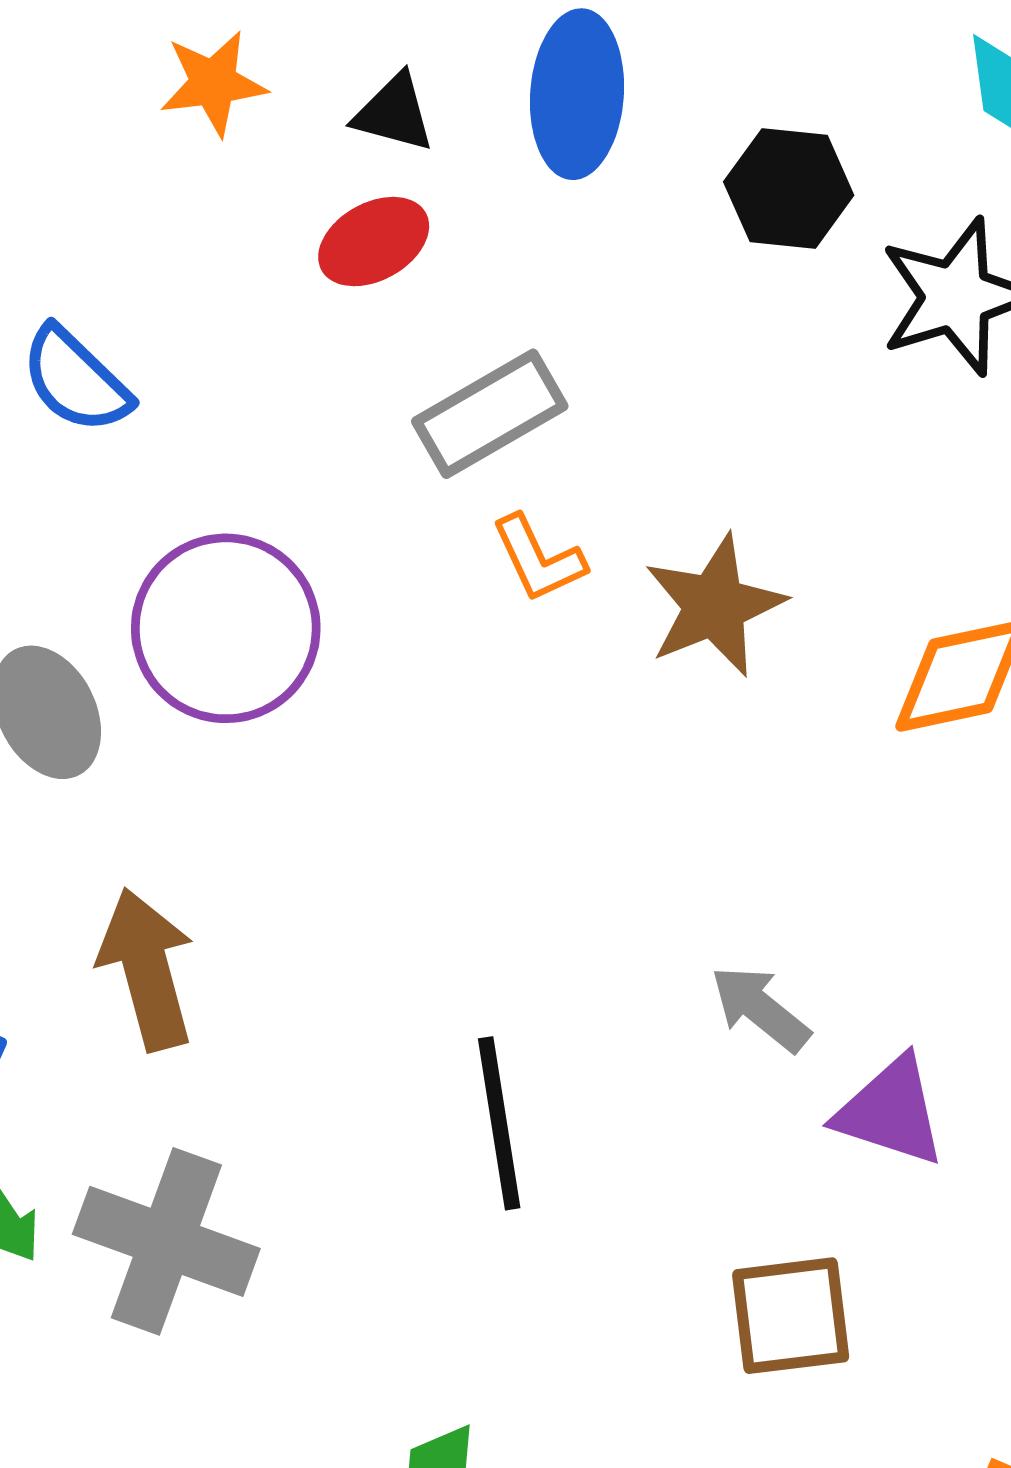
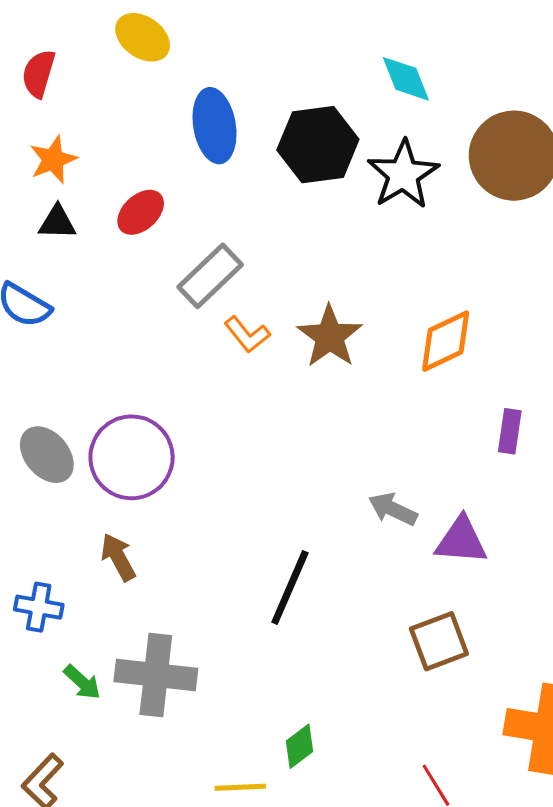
black triangle: (394, 113) -> (57, 222), moved
black hexagon: (789, 189) -> (318, 145), size x1.4
purple circle: (226, 628) -> (132, 457), moved
brown arrow: (147, 969) -> (118, 557), size x0.7
black line: (499, 1123) -> (290, 588), turned 46

